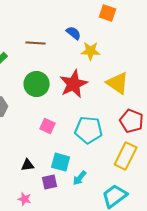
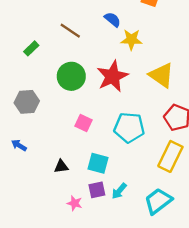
brown line: (36, 43) -> (70, 31), turned 30
cyan arrow: (80, 178) -> (119, 191), moved
purple square: (50, 182) -> (97, 190), moved
pink star: (25, 199) -> (75, 203), moved

